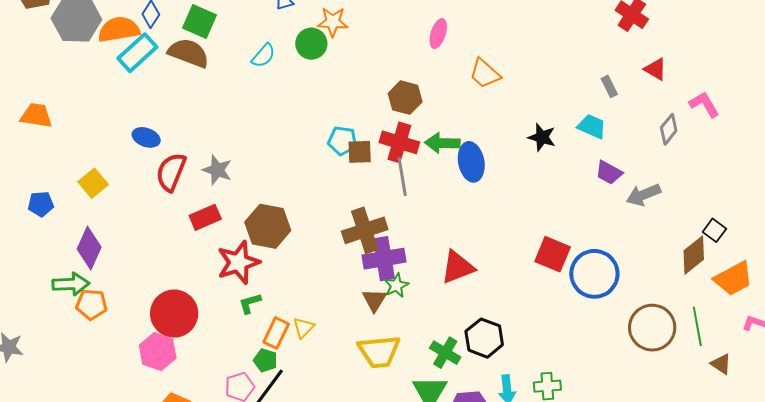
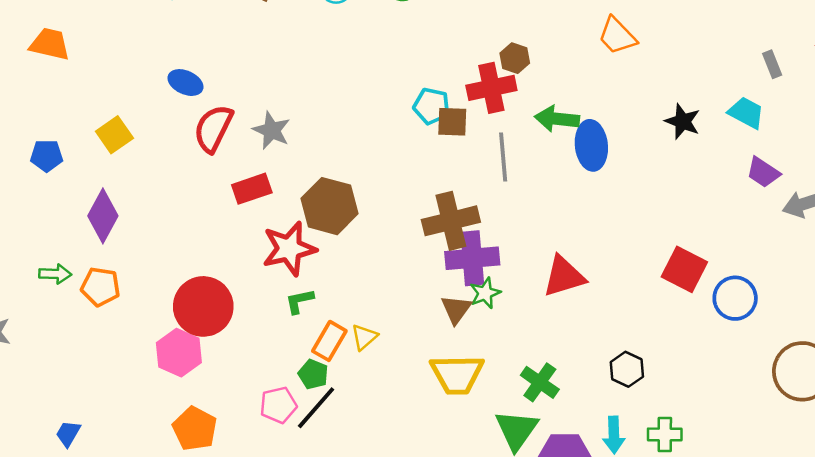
brown hexagon: (405, 98) -> (515, 58), size x0.7
red cross: (399, 142) -> (491, 88), moved, turned -33
blue circle: (594, 274) -> (735, 298), size x0.7
green arrow: (71, 284) -> (55, 274), moved, size x0.7
black hexagon: (484, 338) -> (627, 369), moved, size x0.7

